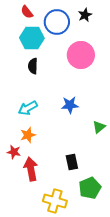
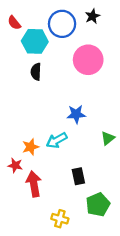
red semicircle: (27, 12) -> (14, 23), moved
cyan arrow: (28, 108) -> (57, 140), moved
yellow cross: (55, 201) -> (60, 219), size x0.7

